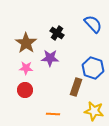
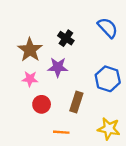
brown rectangle: (76, 87) -> (76, 102), moved
red circle: (25, 90) -> (42, 104), moved

